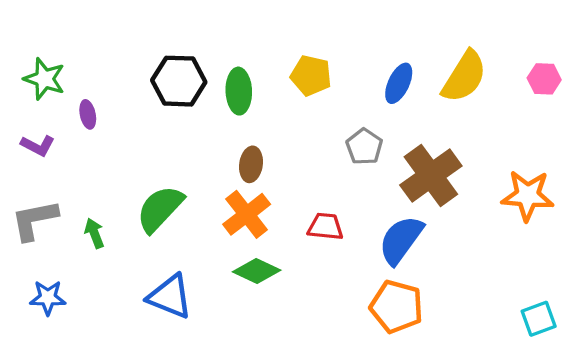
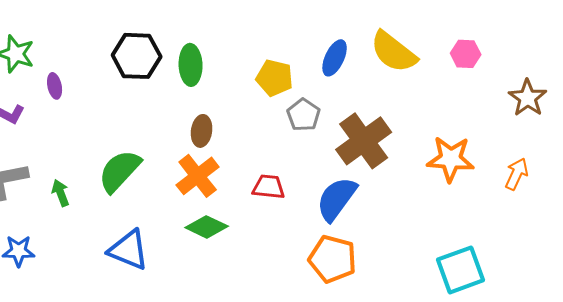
yellow pentagon: (311, 76) -> (275, 78), moved
yellow semicircle: (464, 77) -> (394, 52), turned 96
cyan square: (539, 319) -> (461, 270), size x1.5

